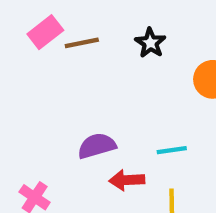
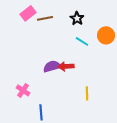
cyan line: (172, 150) -> (82, 41), moved, turned 40
red arrow: (127, 180) -> (66, 66), moved

